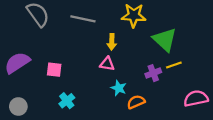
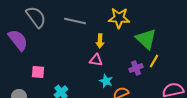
purple semicircle: (17, 63) -> (18, 40), moved, turned 85
yellow line: (174, 65) -> (154, 61), turned -40
pink square: (54, 70) -> (38, 72), moved

